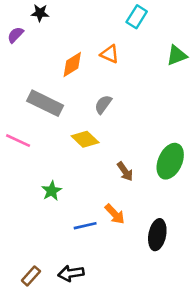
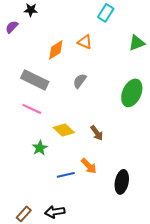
yellow diamond: (85, 139) -> (64, 130), moved
pink line: (18, 141) -> (32, 109), moved
green ellipse: (170, 161) -> (132, 93), moved

